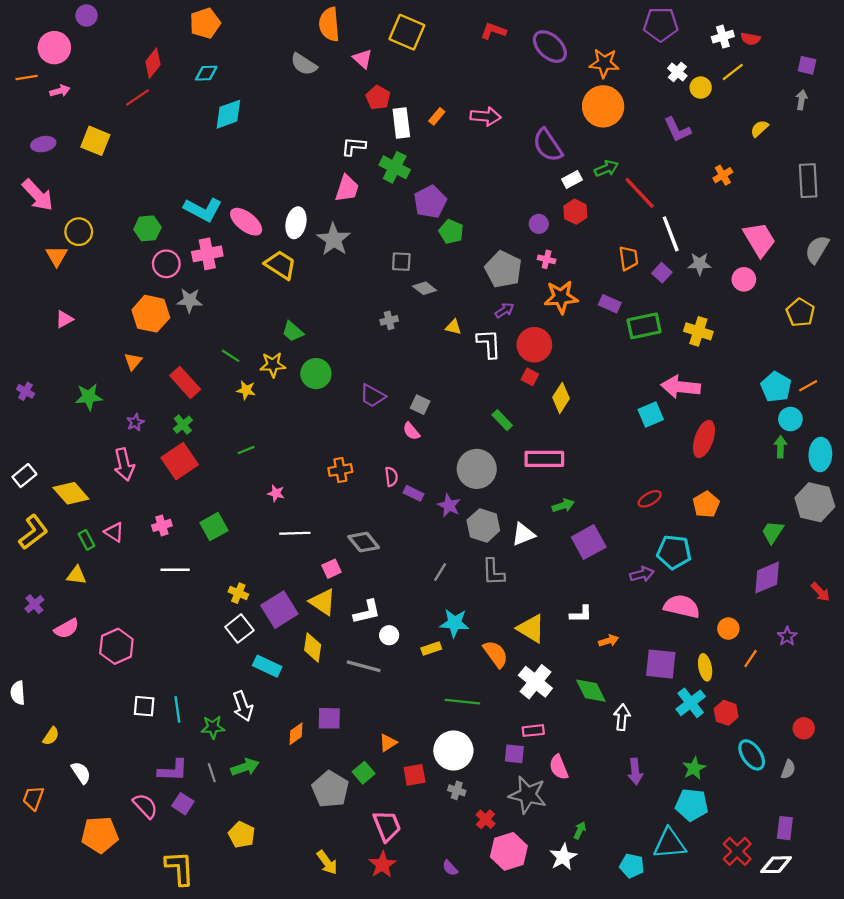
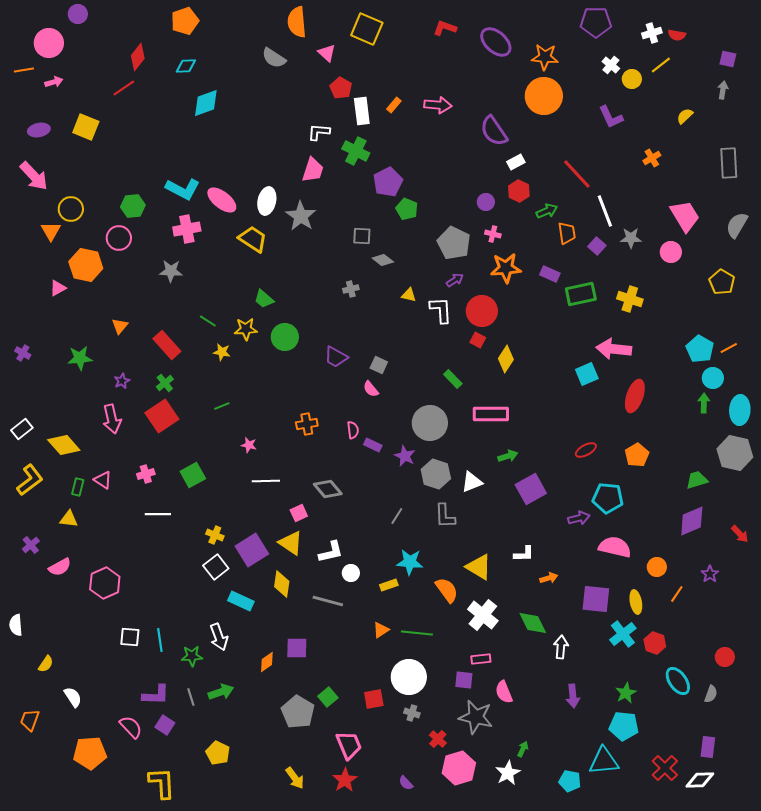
green arrow: (606, 168) -> (547, 211), moved
pink circle: (166, 264) -> (119, 238), moved
orange hexagon: (151, 314) -> (86, 265), moved
green trapezoid: (773, 532) -> (697, 480), turned 40
green rectangle: (86, 540) -> (78, 487), turned 42
orange triangle: (388, 743) -> (381, 630), moved

